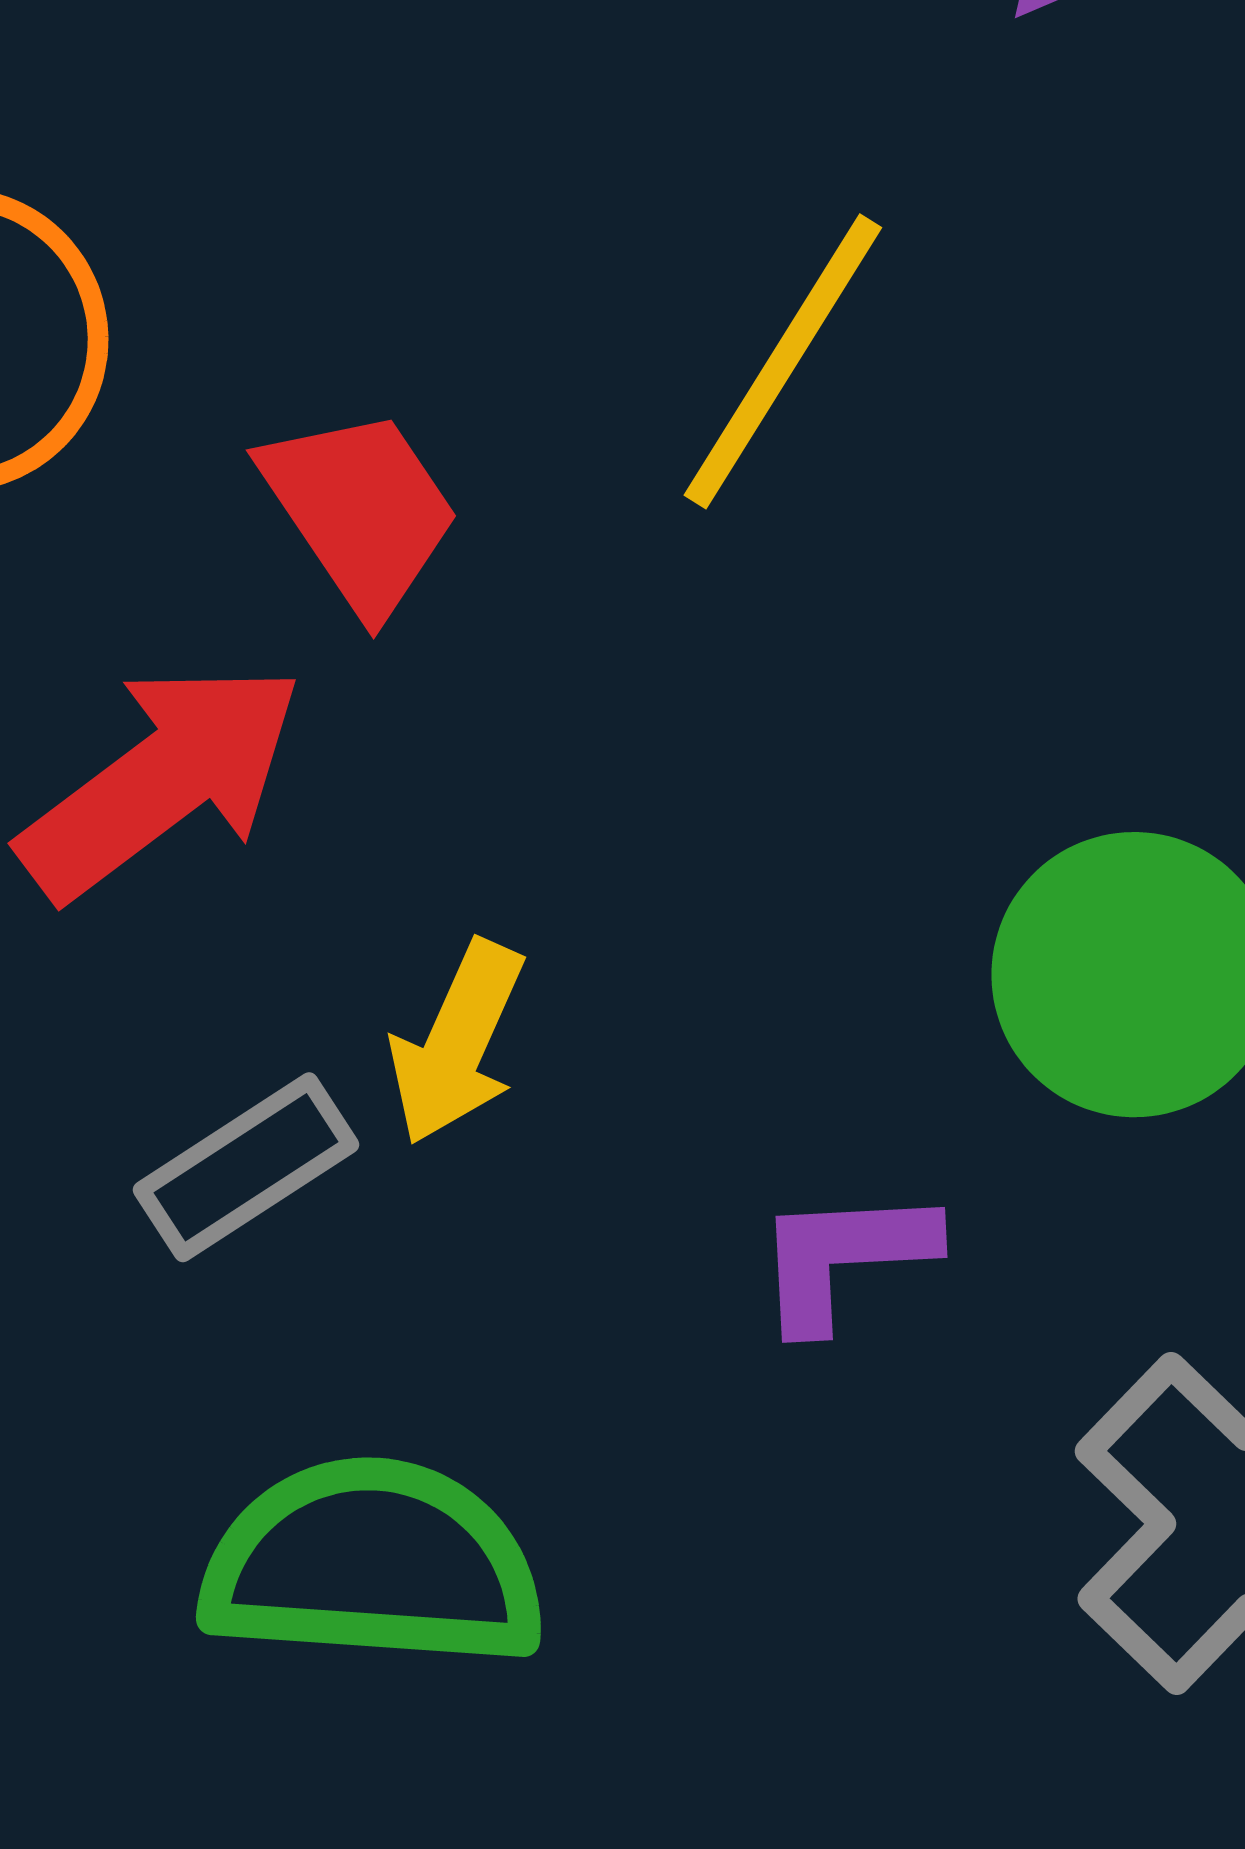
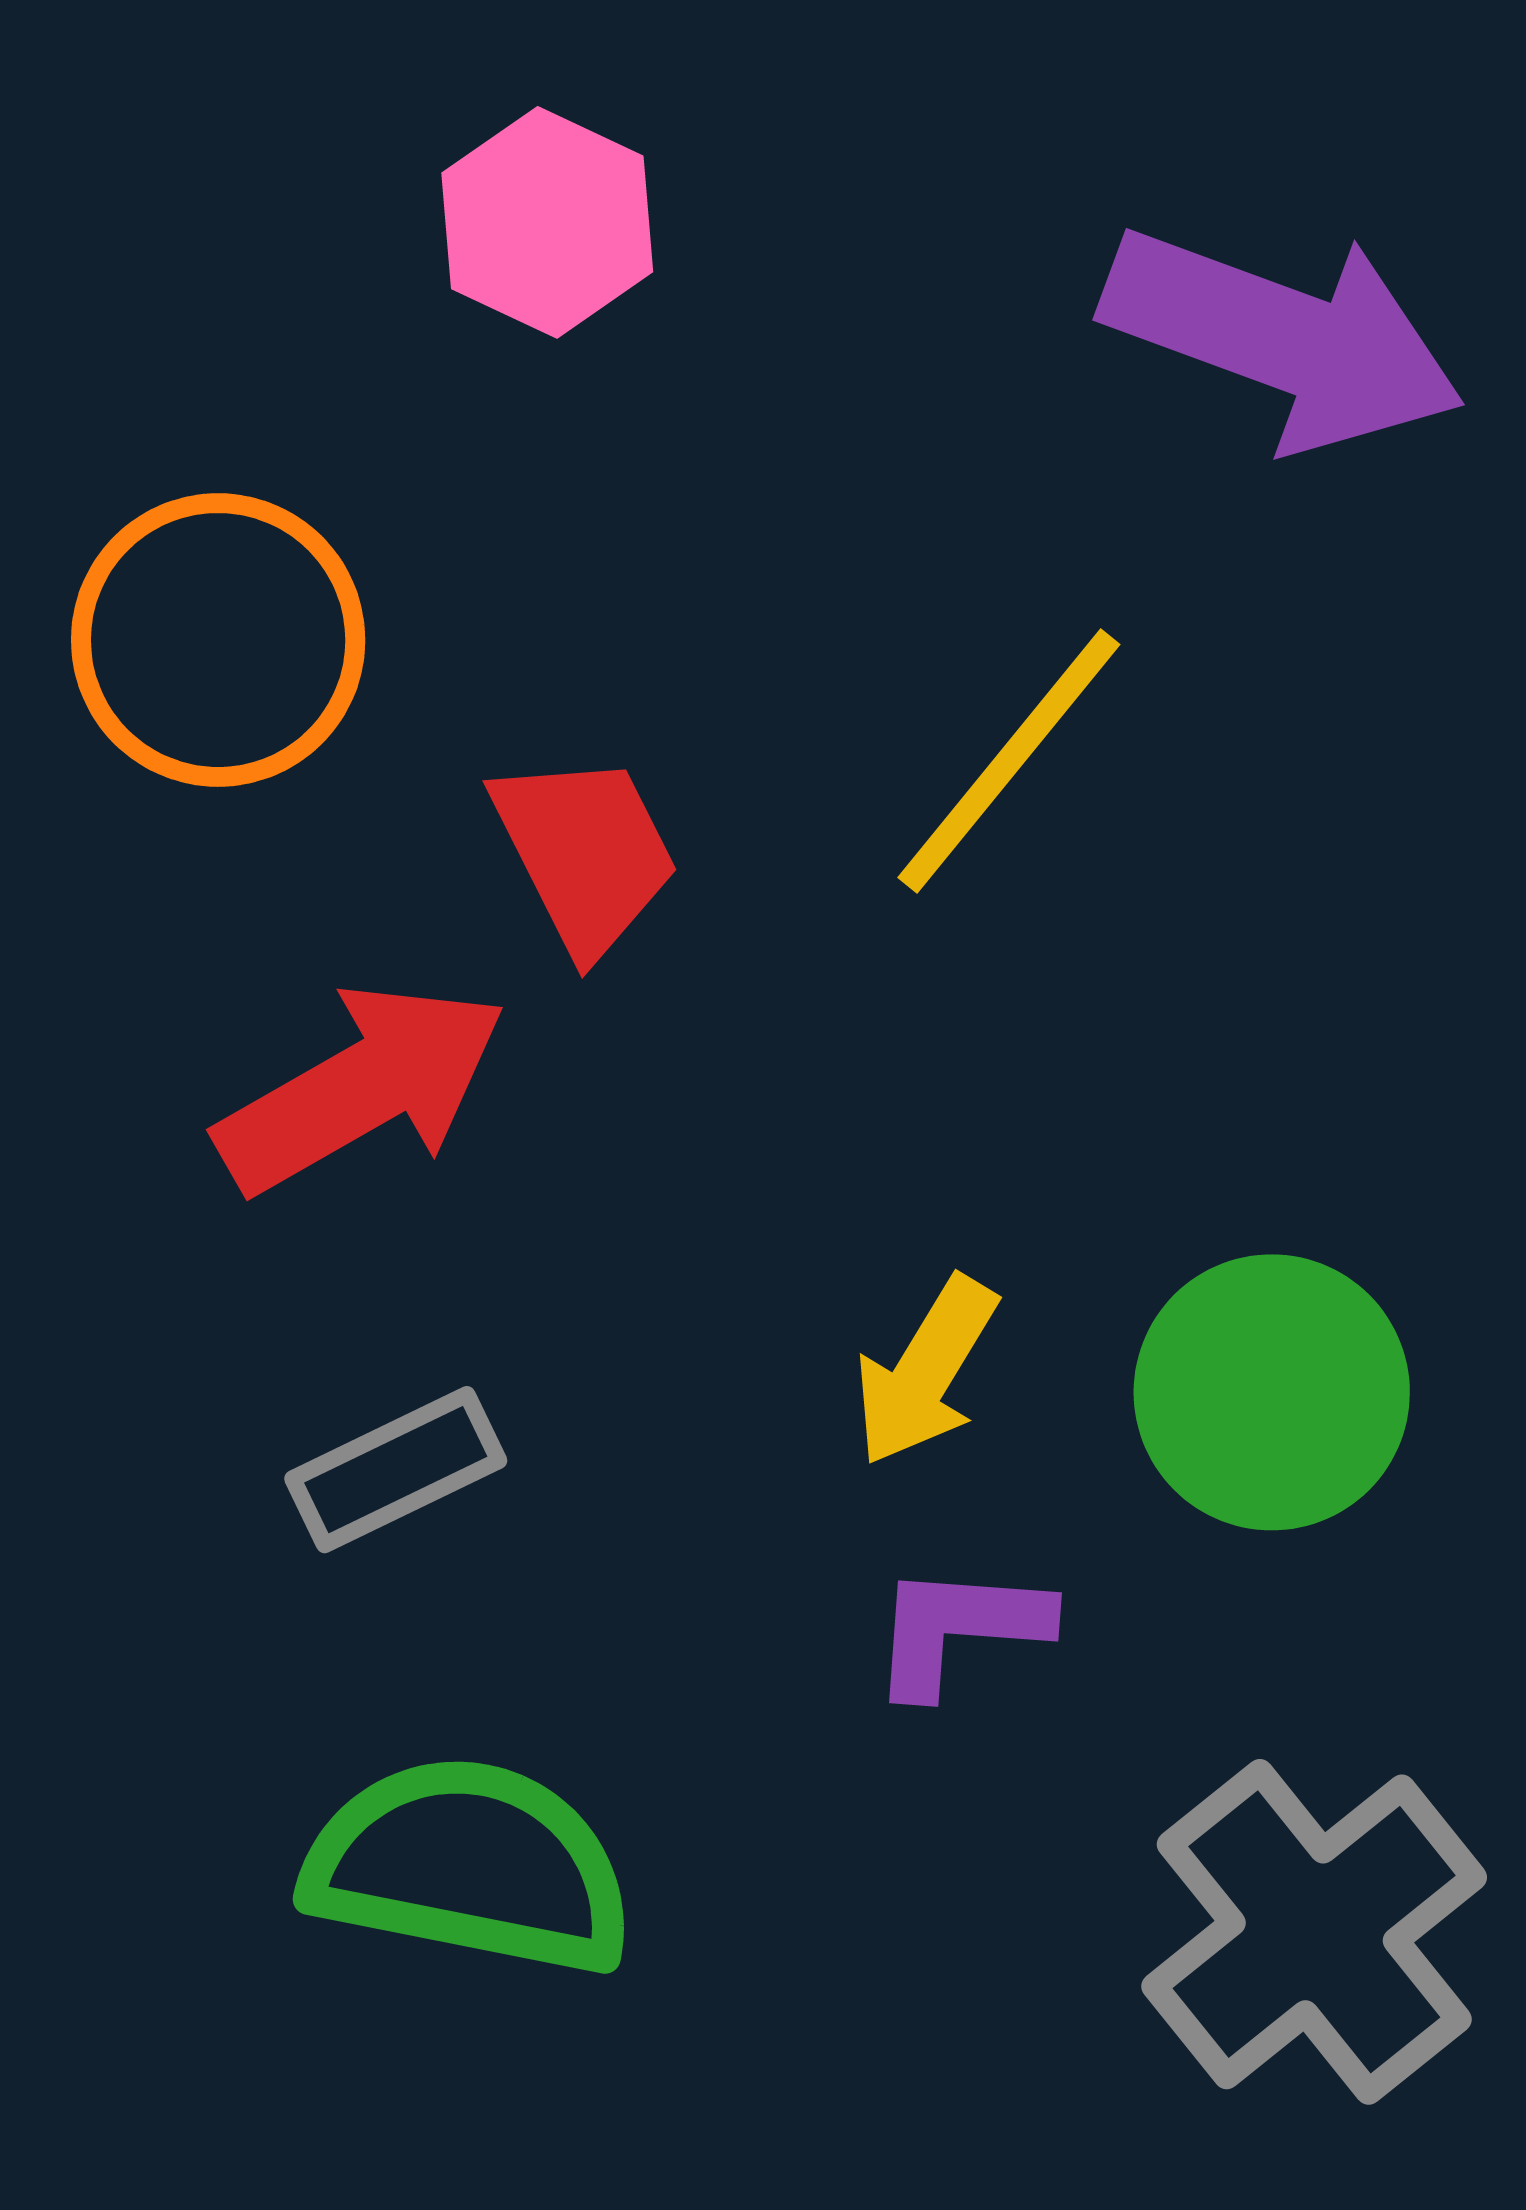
yellow arrow: (457, 1043) -> (925, 1371), moved

